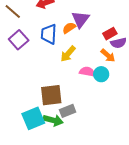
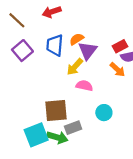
purple triangle: (80, 19) -> (88, 51), moved
pink semicircle: (87, 72) -> (84, 86), moved
cyan circle: (101, 74) -> (104, 113), moved

